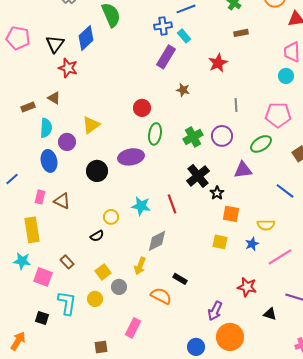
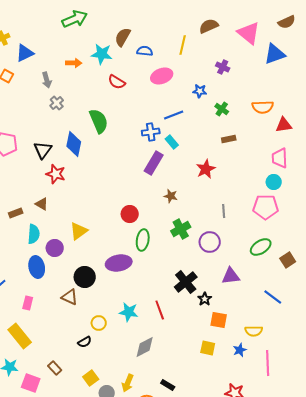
blue diamond: (86, 38) -> (74, 144), turned -35
pink pentagon: (278, 115) -> (266, 207), moved
green cross: (193, 137) -> (181, 229), moved
green ellipse: (261, 144) -> (261, 247), moved
brown triangle: (62, 201) -> (70, 297), moved
yellow rectangle: (32, 230) -> (20, 336), turned -30
pink line: (280, 257) -> (268, 363), turned -60
yellow arrow: (140, 266) -> (128, 383), moved

